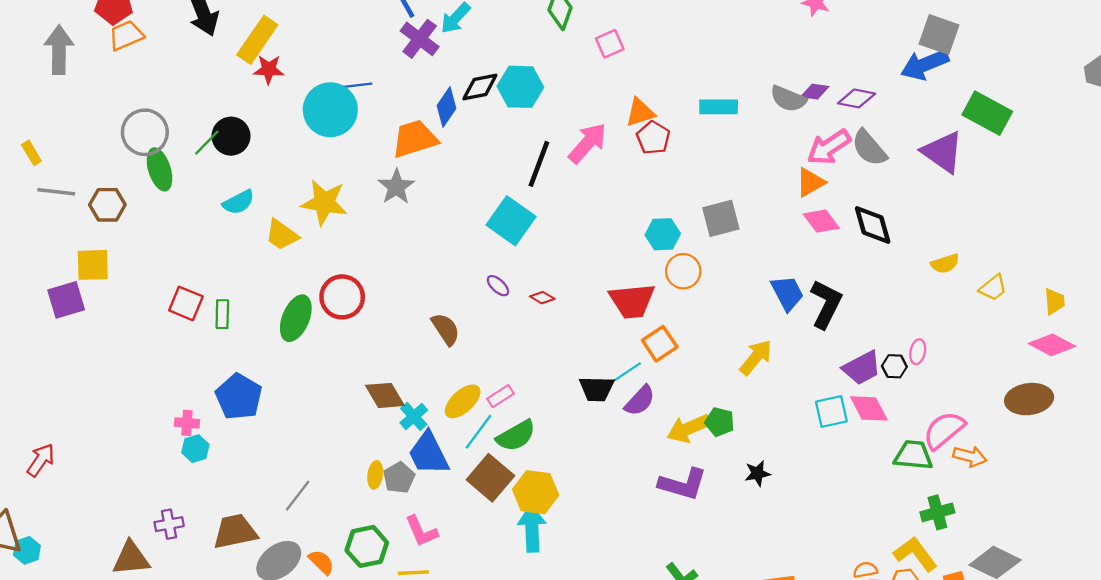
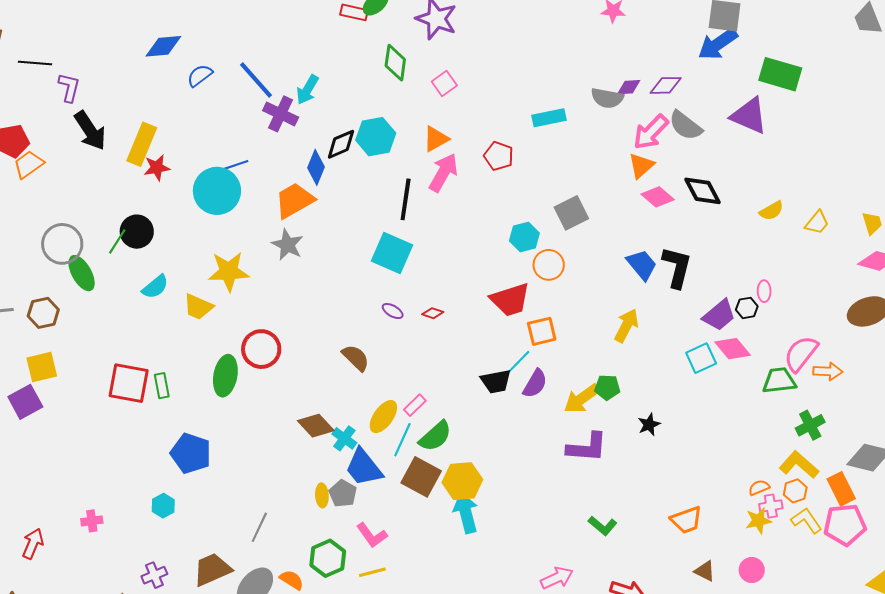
orange triangle: (640, 112) -> (436, 139), moved
red square: (186, 303) -> (129, 383), size x1.4
orange square: (660, 344) -> (542, 331), turned 32
pink cross: (187, 423) -> (92, 521), moved

